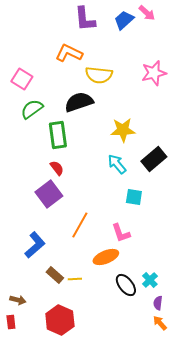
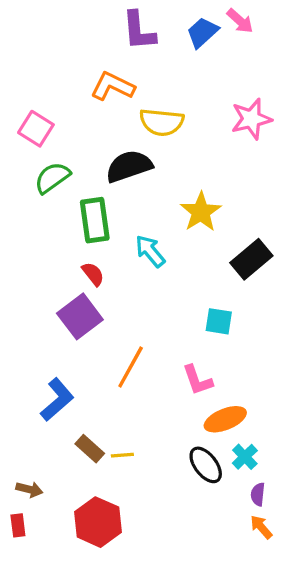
yellow star: (123, 130) -> (201, 212), turned -30
cyan arrow: (117, 164) -> (150, 251), moved
orange ellipse: (106, 257) -> (225, 419), moved

